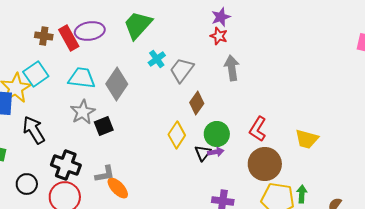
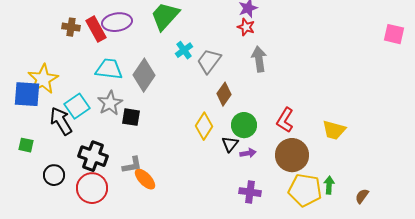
cyan square: (36, 74) -> (77, 106), moved
black square: (104, 126) -> (131, 117), turned 30
purple arrow: (216, 152) -> (248, 153), moved

